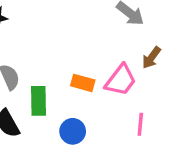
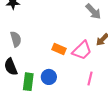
green rectangle: (39, 101) -> (28, 82), moved

